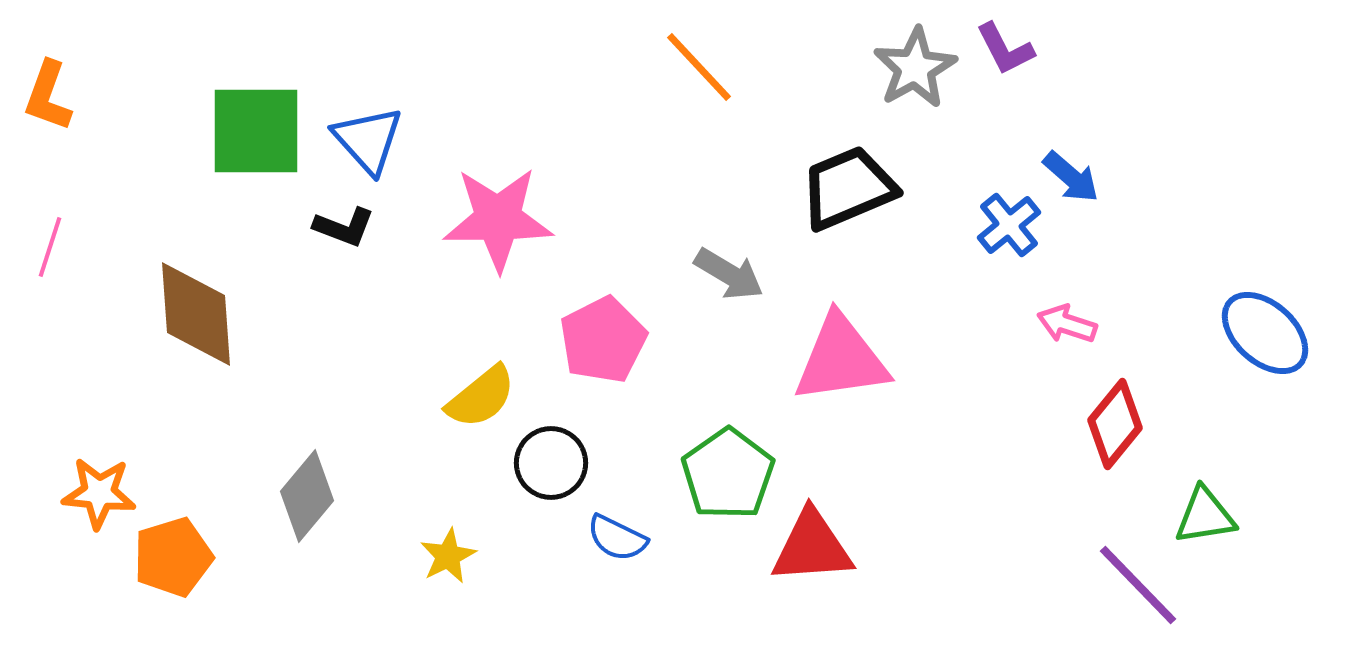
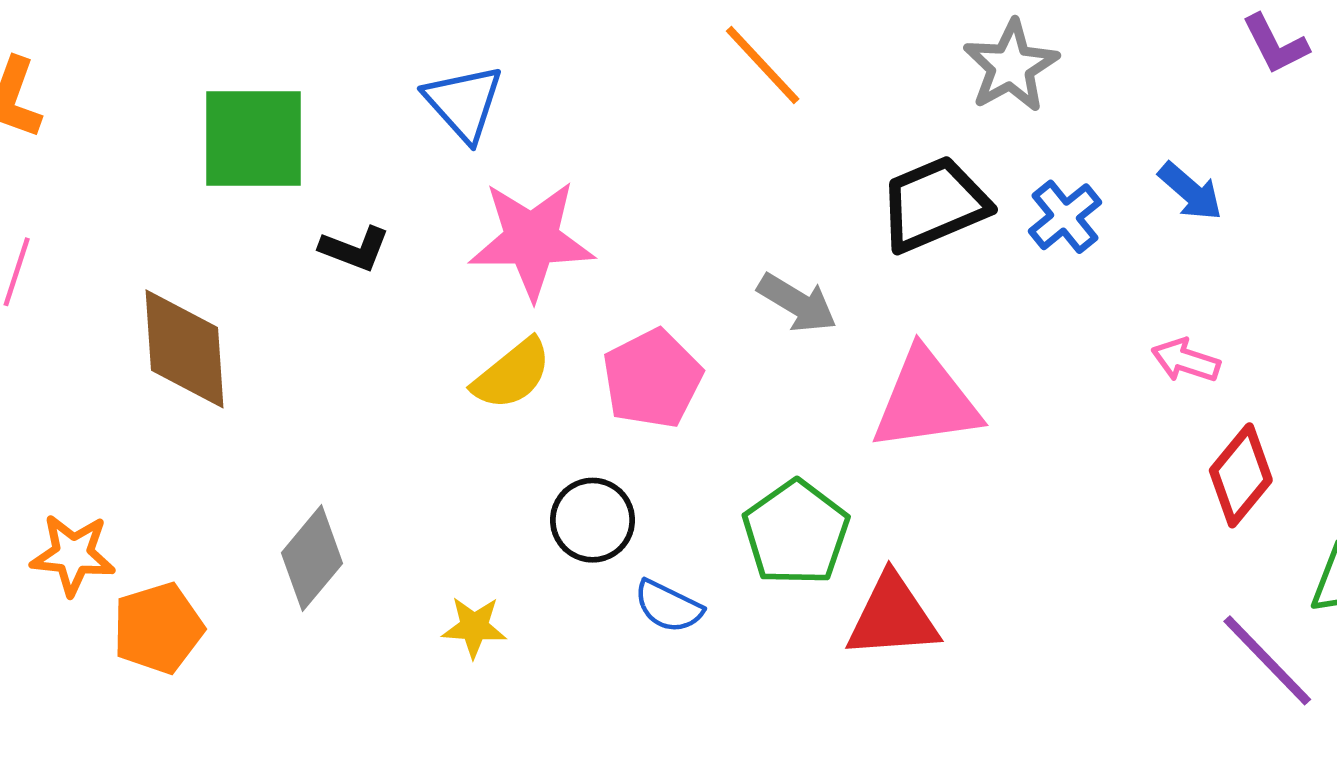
purple L-shape: (1005, 49) -> (1275, 44), moved
blue triangle: (368, 140) -> (464, 103), moved
blue cross: (1009, 225) -> (1065, 217), moved
yellow semicircle: (481, 397) -> (512, 374), moved
yellow star: (448, 556) -> (474, 627), turned 30

